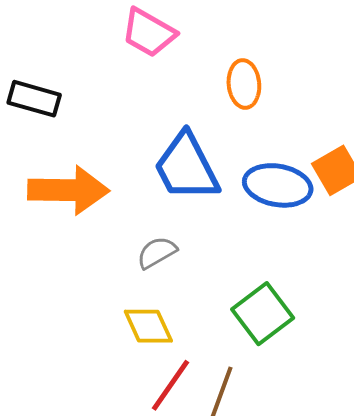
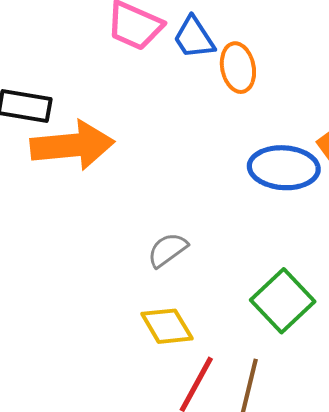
blue trapezoid: (186, 167) -> (194, 38), moved, size x0.6
orange arrow: (68, 190) -> (72, 145), moved

